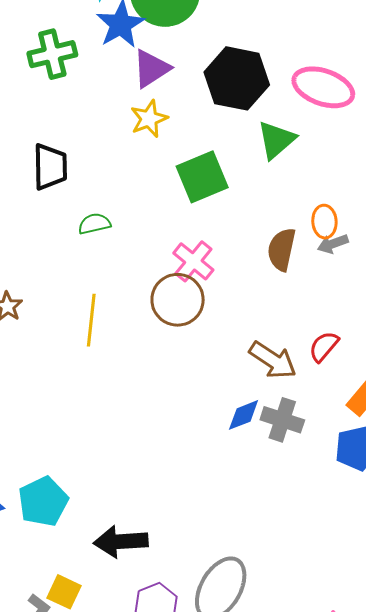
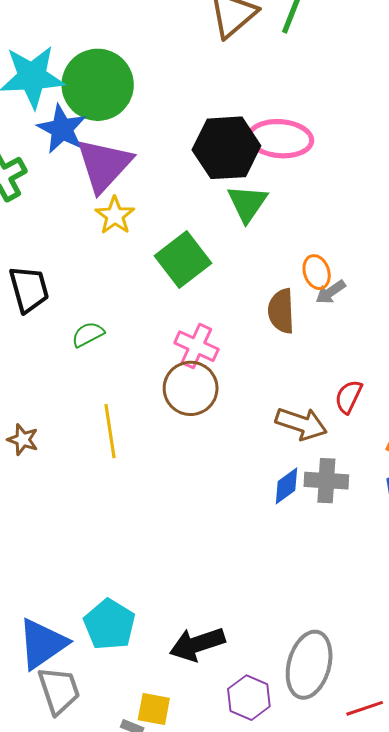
purple triangle: (151, 69) -> (104, 165), size x1.4
black hexagon: (237, 78) -> (226, 148), moved

